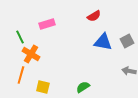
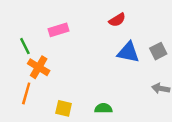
yellow square: (43, 87) -> (64, 108), moved
green semicircle: (83, 87) -> (103, 108), turned 32

